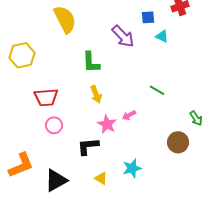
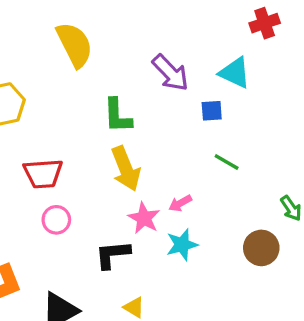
blue square: (148, 17) -> (212, 111), moved
cyan triangle: (162, 36) -> (235, 73), size x1.5
yellow arrow: (96, 94) -> (126, 169), size x1.5
cyan star: (132, 168) -> (182, 245), moved

